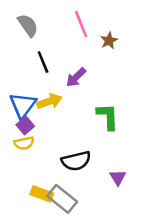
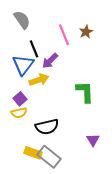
pink line: (81, 24) -> (64, 35), moved
purple arrow: (76, 77) -> (50, 61), moved
blue triangle: (23, 105) -> (23, 65), moved
black semicircle: (76, 161) -> (47, 127), moved

